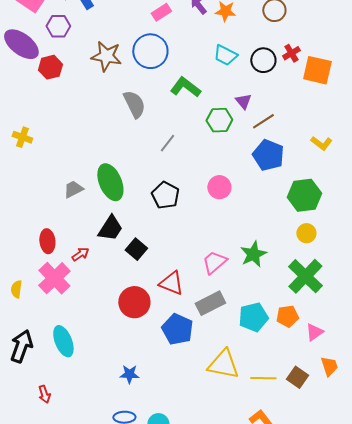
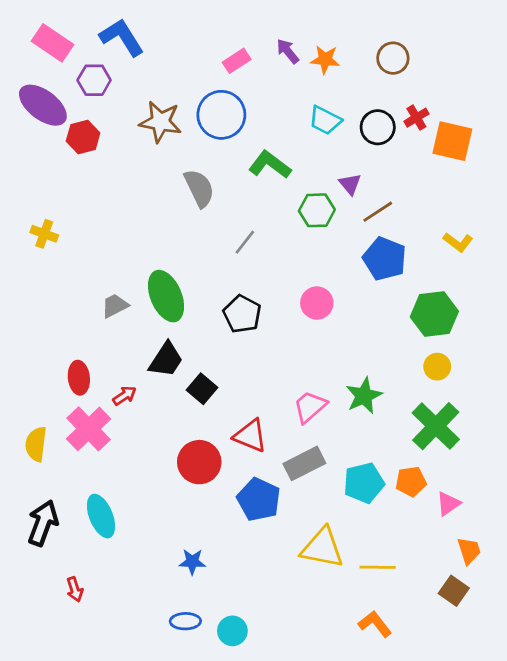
yellow semicircle: (16, 289) -> (36, 444), size x1.4
brown square: (297, 377) -> (454, 591), moved

